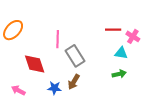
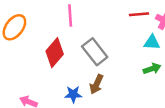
pink line: (58, 39) -> (70, 15), moved
red diamond: (35, 64) -> (55, 53), moved, turned 65

